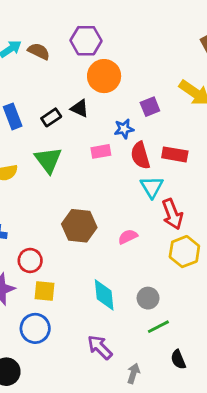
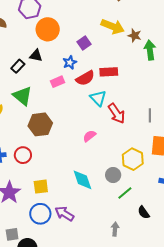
red semicircle: (140, 155) -> (85, 78), turned -90
brown hexagon: (79, 226) -> (40, 124), moved
yellow hexagon: (184, 252) -> (133, 159), moved
red circle: (30, 260) -> (23, 155), moved
purple arrow: (100, 347) -> (64, 214), moved

